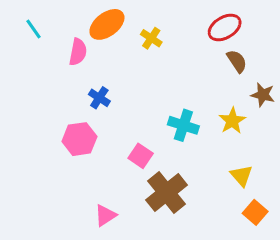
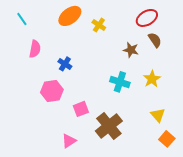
pink semicircle: (78, 52) -> (35, 49), moved
brown star: (263, 95) -> (131, 50), moved
pink square: (141, 156) -> (81, 109), moved, turned 35

